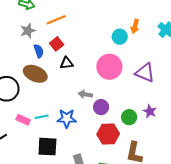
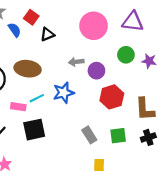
brown ellipse: (35, 74) -> (28, 69), moved
green circle: (129, 117) -> (126, 55), moved
black square: (47, 147) -> (34, 130), moved

